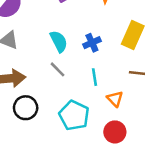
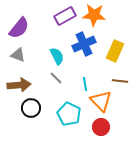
blue cross: (92, 43) -> (84, 44), moved, size x1.6
orange triangle: (115, 99) -> (101, 101), size x1.6

